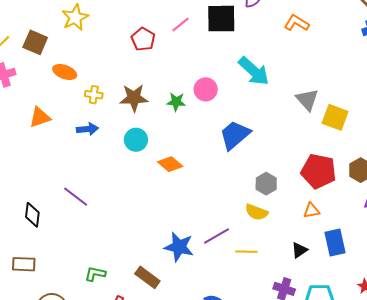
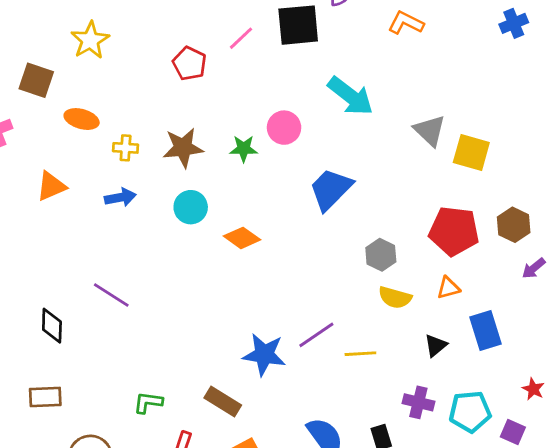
yellow semicircle: (256, 212) -> (395, 297), moved

